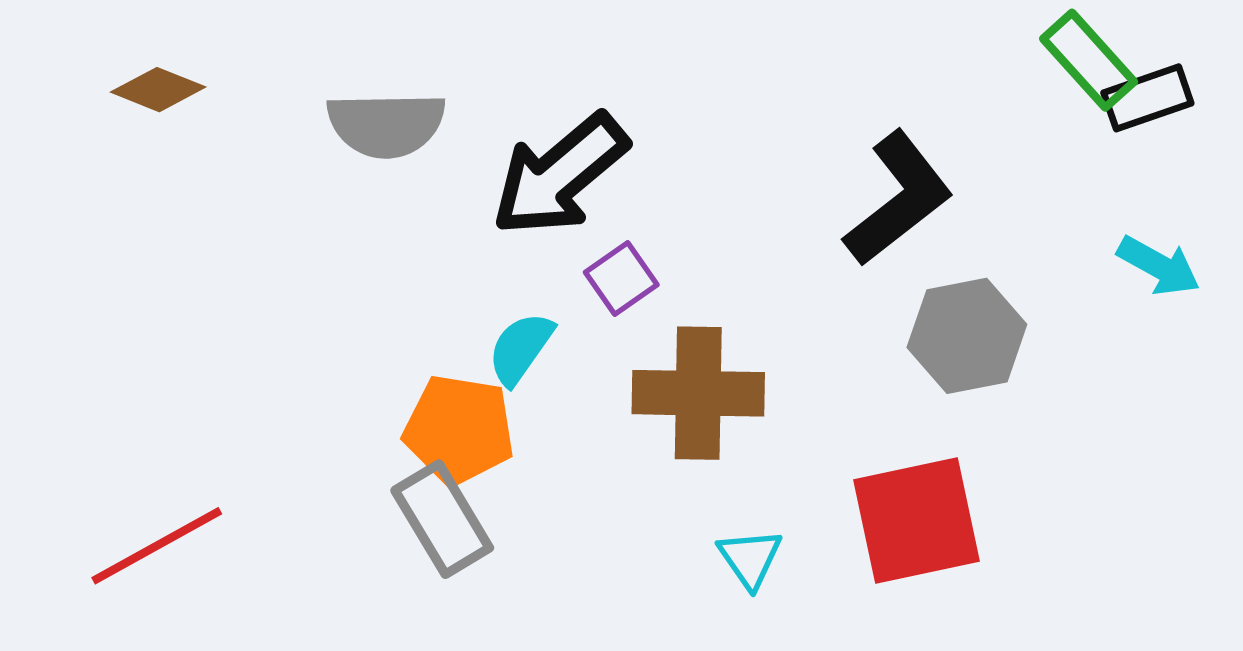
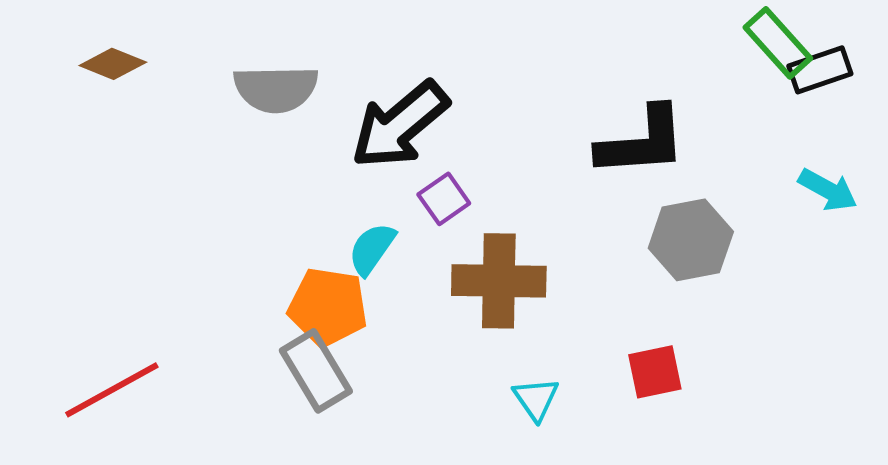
black L-shape: (898, 199) -> (642, 142), turned 34
red square: (917, 521) -> (655, 372), size x0.6

